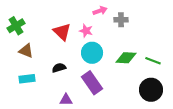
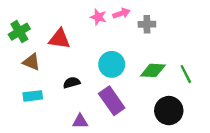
pink star: (86, 31) -> (98, 17), moved
red triangle: (62, 32) -> (59, 39), moved, turned -36
green line: (153, 61) -> (186, 74), turned 42
black circle: (151, 90) -> (169, 111), moved

